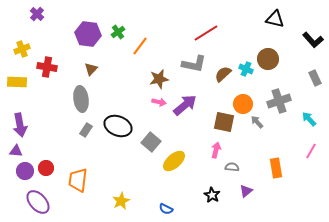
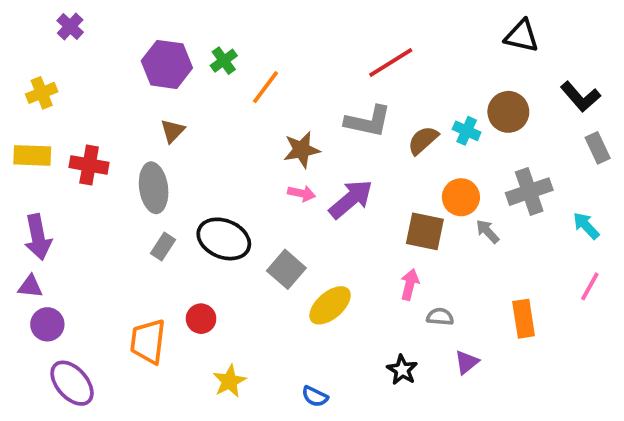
black L-shape: (313, 40) -> (580, 97), moved
red cross: (47, 67) -> (89, 165), moved
red circle: (46, 168) -> (201, 319), moved

